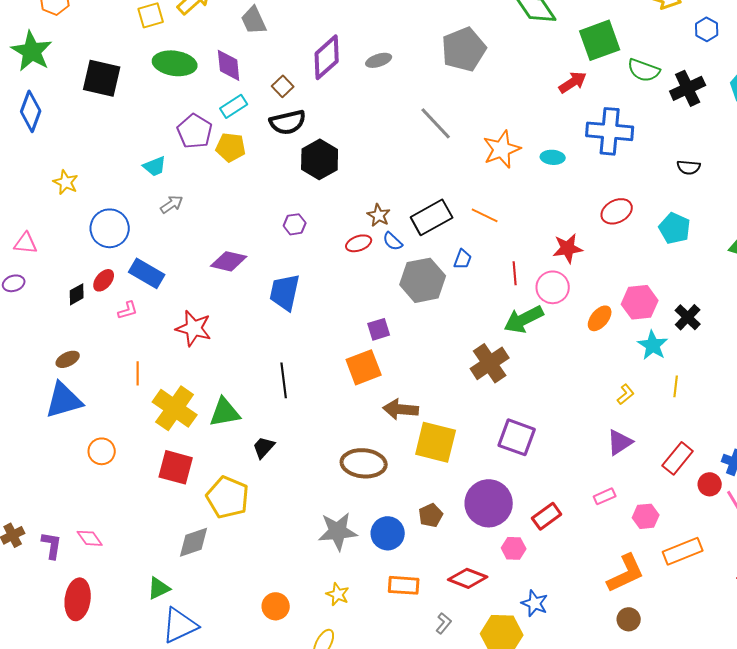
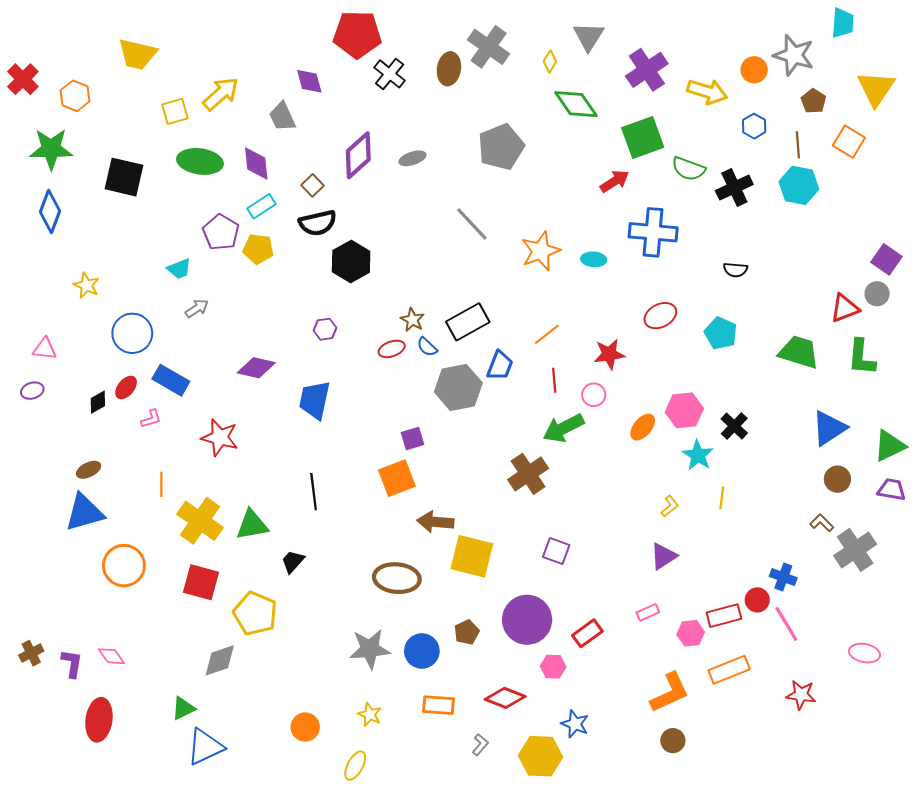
green star: (32, 51) -> (51, 149), turned -30
orange line: (485, 215) -> (547, 334), moved, turned -64
blue trapezoid: (463, 259) -> (500, 366), size x1.4
pink circle: (553, 287) -> (594, 395), size x0.7
purple square: (517, 437) -> (556, 551), size x0.7
orange circle: (102, 451) -> (124, 566), size x1.5
red rectangle: (678, 458) -> (724, 616), moved, turned 36

